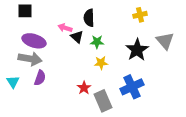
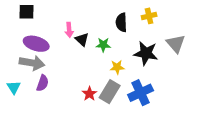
black semicircle: (89, 18) -> (121, 22), moved
pink arrow: (65, 28) -> (69, 30), turned -112
black star: (137, 50) -> (146, 53), turned -30
yellow star: (101, 63) -> (117, 67), moved
gray rectangle: (103, 101) -> (110, 92), moved, turned 55

